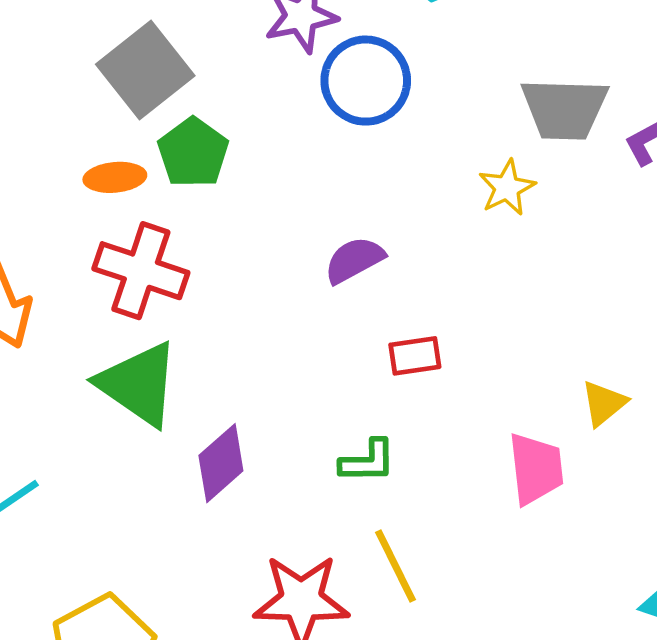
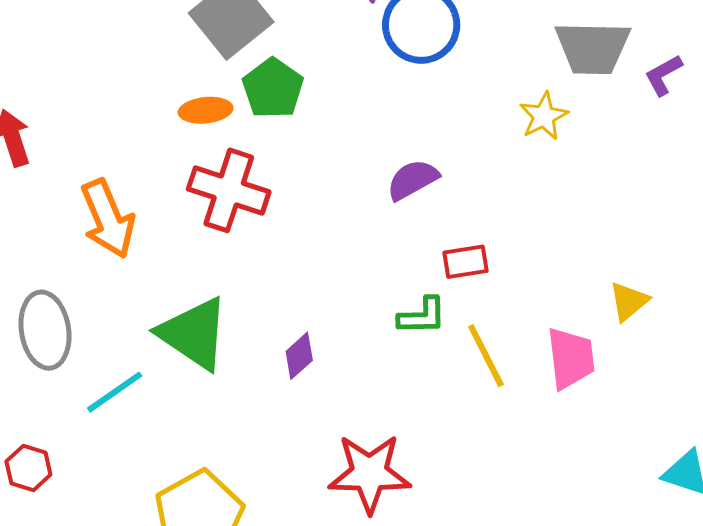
green triangle: (138, 384) -> (194, 334), moved
green L-shape: (368, 461) -> (422, 316), moved
purple diamond: (221, 463) -> (299, 356), size x0.7
yellow line: (396, 566) -> (486, 356), moved

